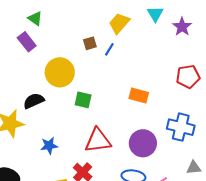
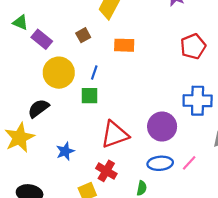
purple rectangle: (27, 42) -> (42, 39), moved
blue line: (109, 49) -> (94, 73), moved
orange rectangle: (139, 96) -> (124, 45), moved

